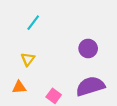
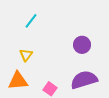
orange triangle: (19, 87) -> (18, 81), size x1.5

